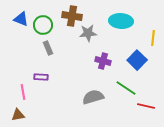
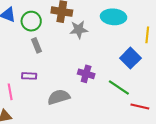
purple cross: (103, 61) -> (86, 74), moved
gray semicircle: (93, 97) -> (59, 97), moved

